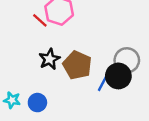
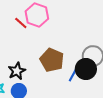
black star: (50, 59) -> (17, 71), moved

